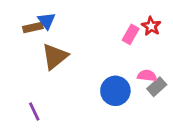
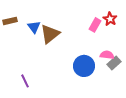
blue triangle: (47, 21) -> (34, 27), moved
brown rectangle: (33, 28) -> (10, 21), moved
brown triangle: (55, 56) -> (50, 34), moved

